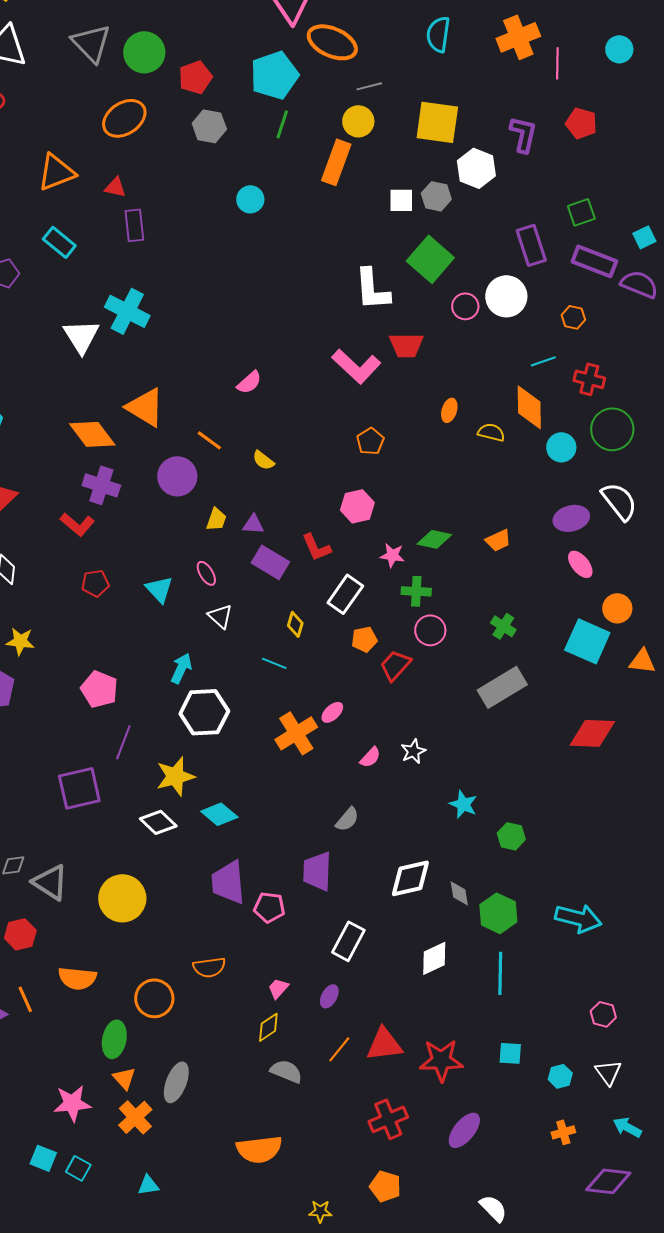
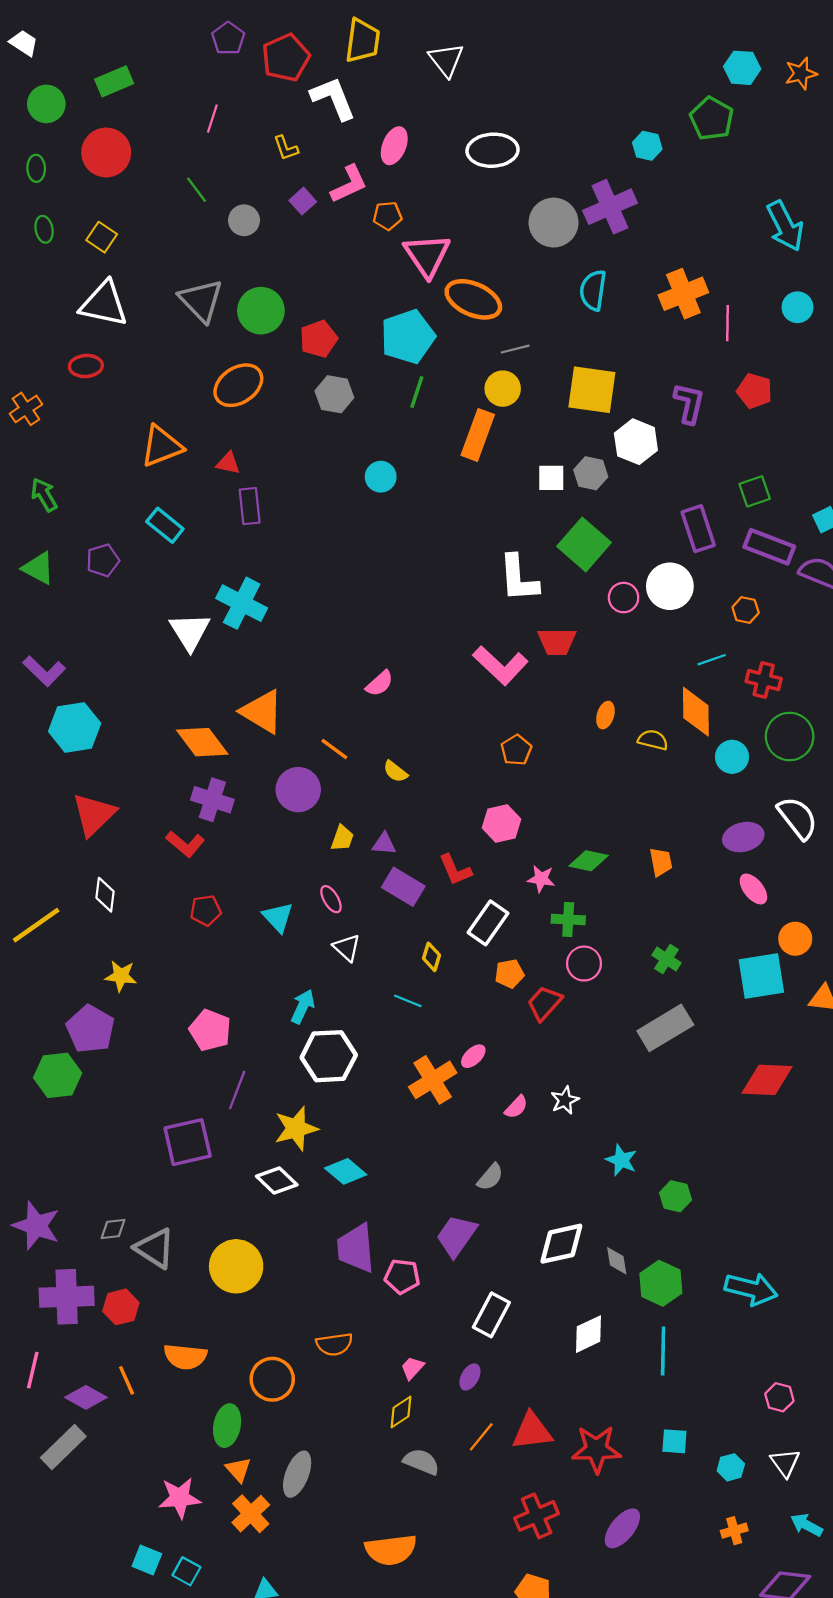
orange trapezoid: (498, 540) -> (661, 862), turned -76
cyan square: (587, 641) -> (761, 976), turned -33
purple trapezoid: (317, 871) -> (456, 1236), turned 33

